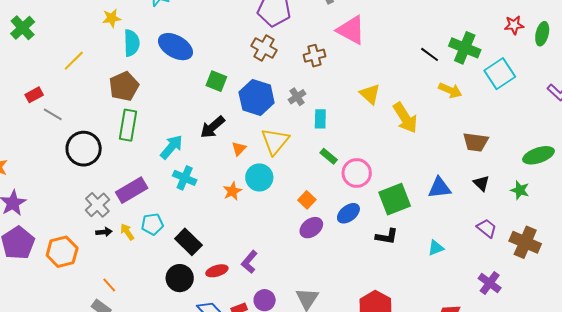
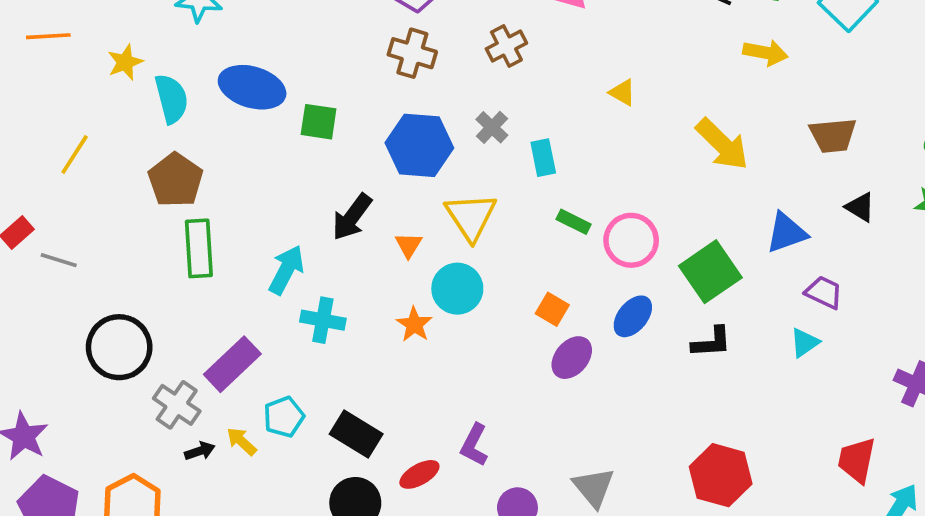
green square: (216, 81) -> (319, 122), moved
yellow triangle: (370, 94) -> (622, 92), size x0.7
yellow arrow: (405, 118) -> (722, 144), moved
black circle: (84, 149) -> (119, 347), moved
purple trapezoid: (487, 228) -> (824, 292), moved

